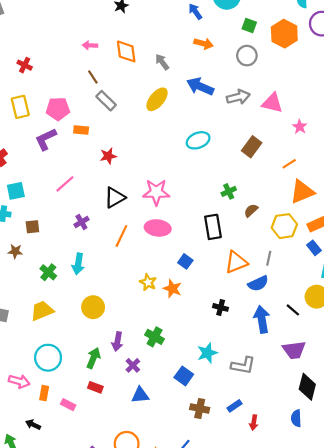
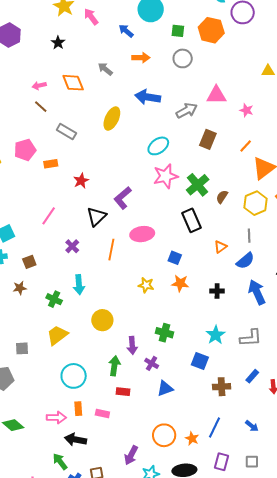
gray arrow: (162, 62) -> (105, 69), moved
brown line: (93, 77) -> (41, 107), moved
gray arrow: (238, 97) -> (187, 111), moved
purple L-shape: (46, 139) -> (123, 198), moved
green cross: (229, 191) -> (198, 185), size x1.6
pink star: (156, 192) -> (166, 176), moved
orange triangle: (236, 262) -> (221, 247), size x0.6
orange star: (172, 289) -> (180, 283), moved
pink arrow: (19, 381) -> (56, 418), moved
black arrow: (33, 425) -> (76, 440), size x1.5

